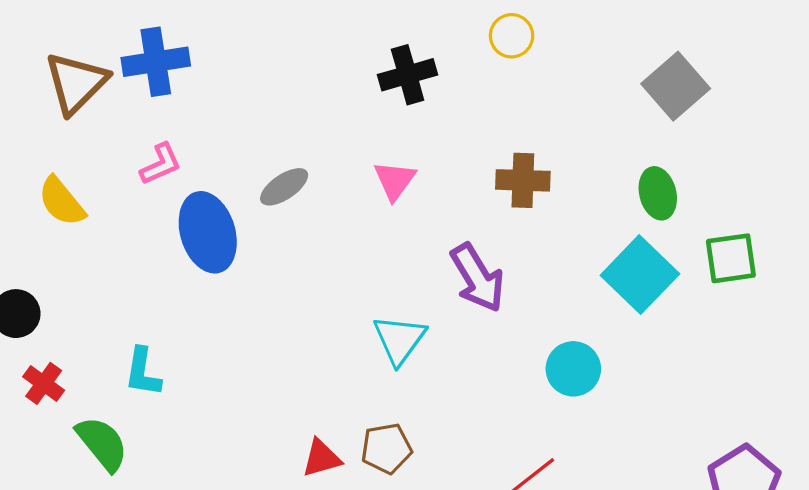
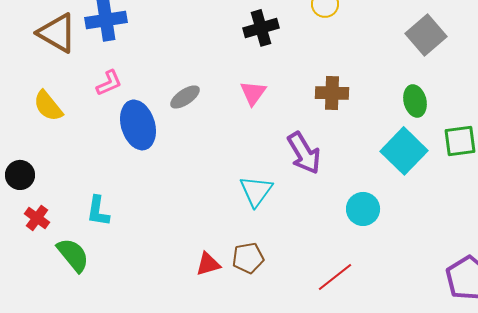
brown triangle: (76, 83) -> (57, 33), turned -45

